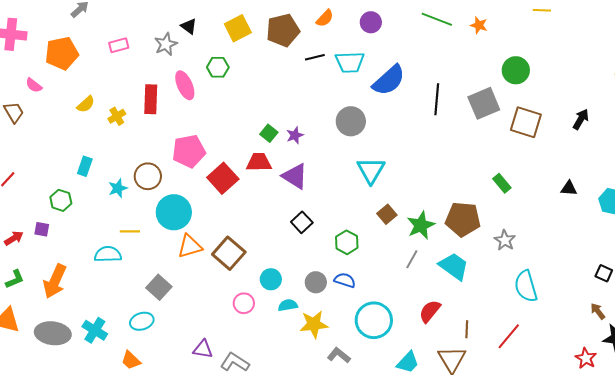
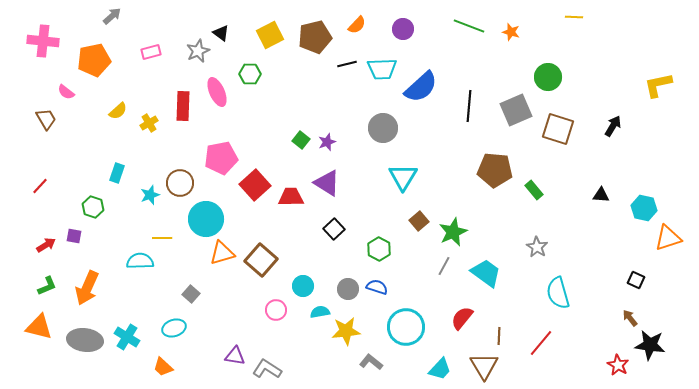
red trapezoid: (259, 162) -> (291, 197), moved
brown pentagon: (463, 219) -> (495, 170), moved
gray square: (159, 287) -> (191, 294), size x0.7

